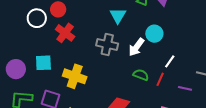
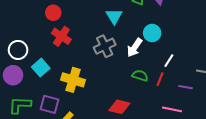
white circle: (37, 18) -> (18, 50), moved
gray cross: (107, 45) -> (105, 46), turned -35
cyan square: (43, 63) -> (41, 68), turned -36

